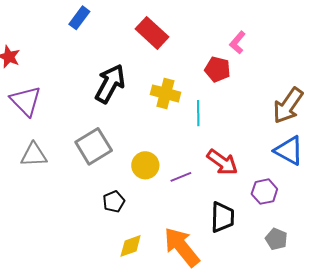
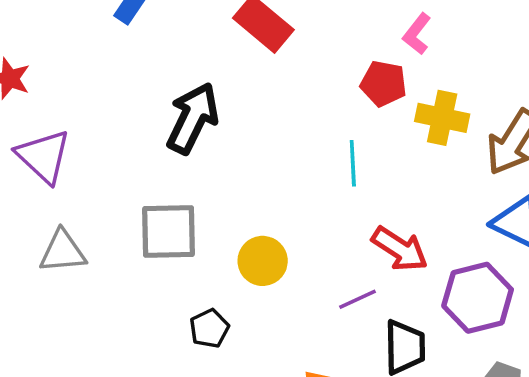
yellow cross: (165, 93) -> (442, 118), moved
gray square: (94, 146) -> (169, 231), turned 33
purple line: (181, 177) -> (357, 299), moved
purple hexagon: (264, 192) -> (478, 298), size x1.5

